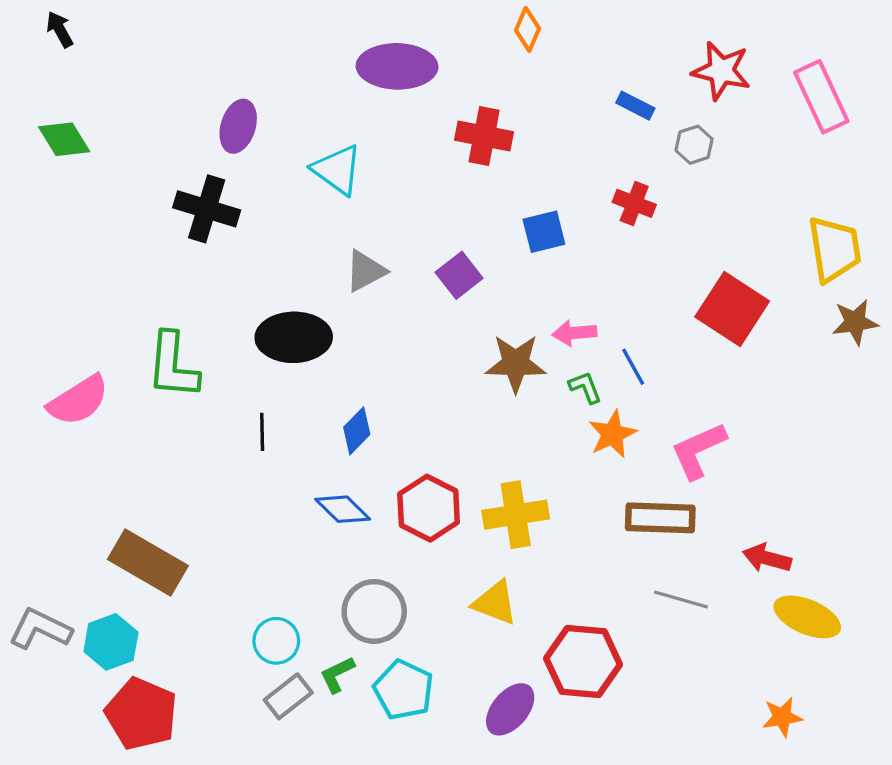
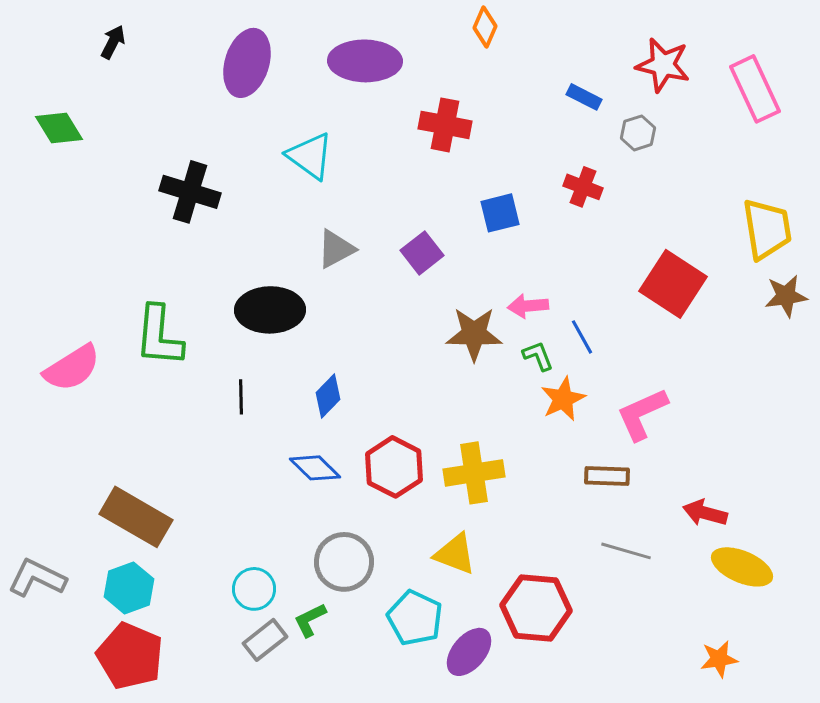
black arrow: (60, 29) -> (113, 42), moved, turned 56
purple ellipse: (238, 126) -> (247, 63), moved, size x1.4
brown rectangle: (660, 518) -> (607, 476), size x0.7
cyan hexagon: (111, 642) -> (129, 588), moved
cyan pentagon: (404, 690) -> (415, 618), moved

